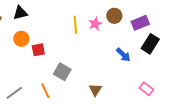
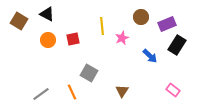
black triangle: (20, 13) -> (47, 14), turned 42
pink star: (95, 24) -> (122, 38), moved
red square: (38, 50) -> (73, 39), moved

